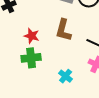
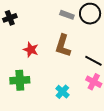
green cross: (31, 58) -> (20, 80), moved

